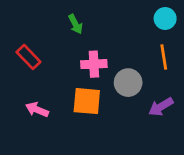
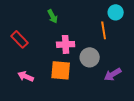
orange line: (164, 57) -> (104, 30), moved

